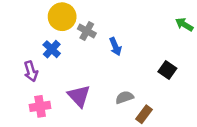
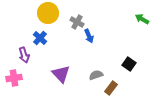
gray cross: (87, 31) -> (77, 22), moved
black square: (167, 70) -> (129, 64), moved
pink cross: (40, 106) -> (14, 78), moved

